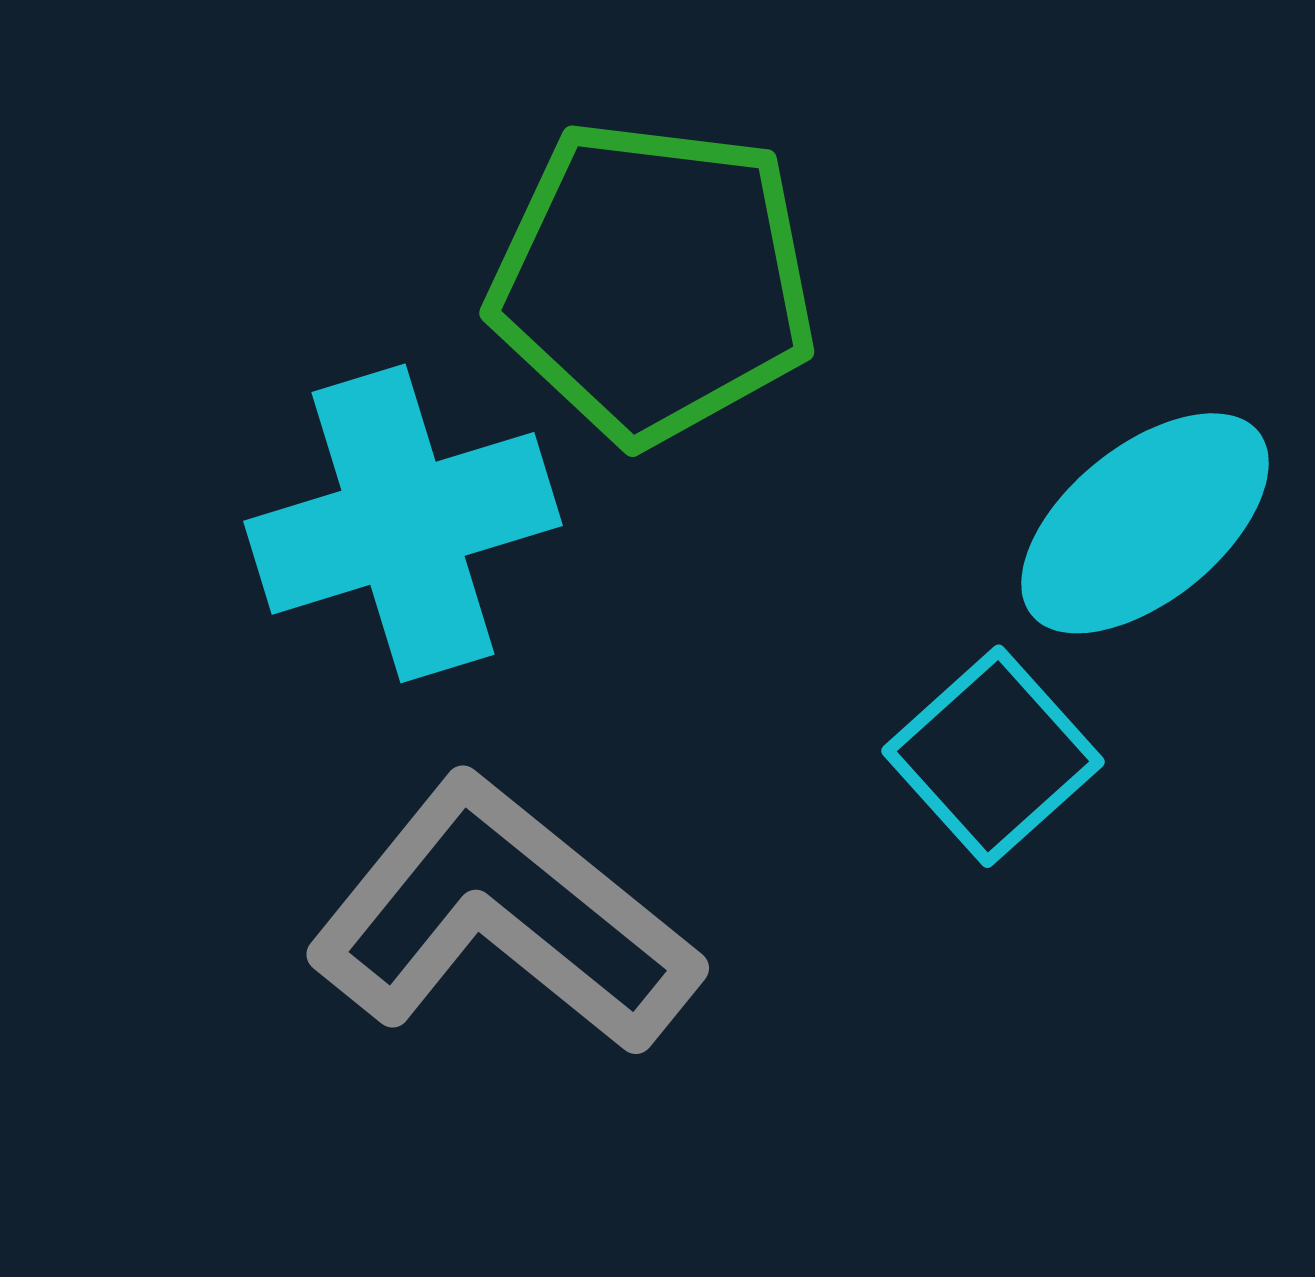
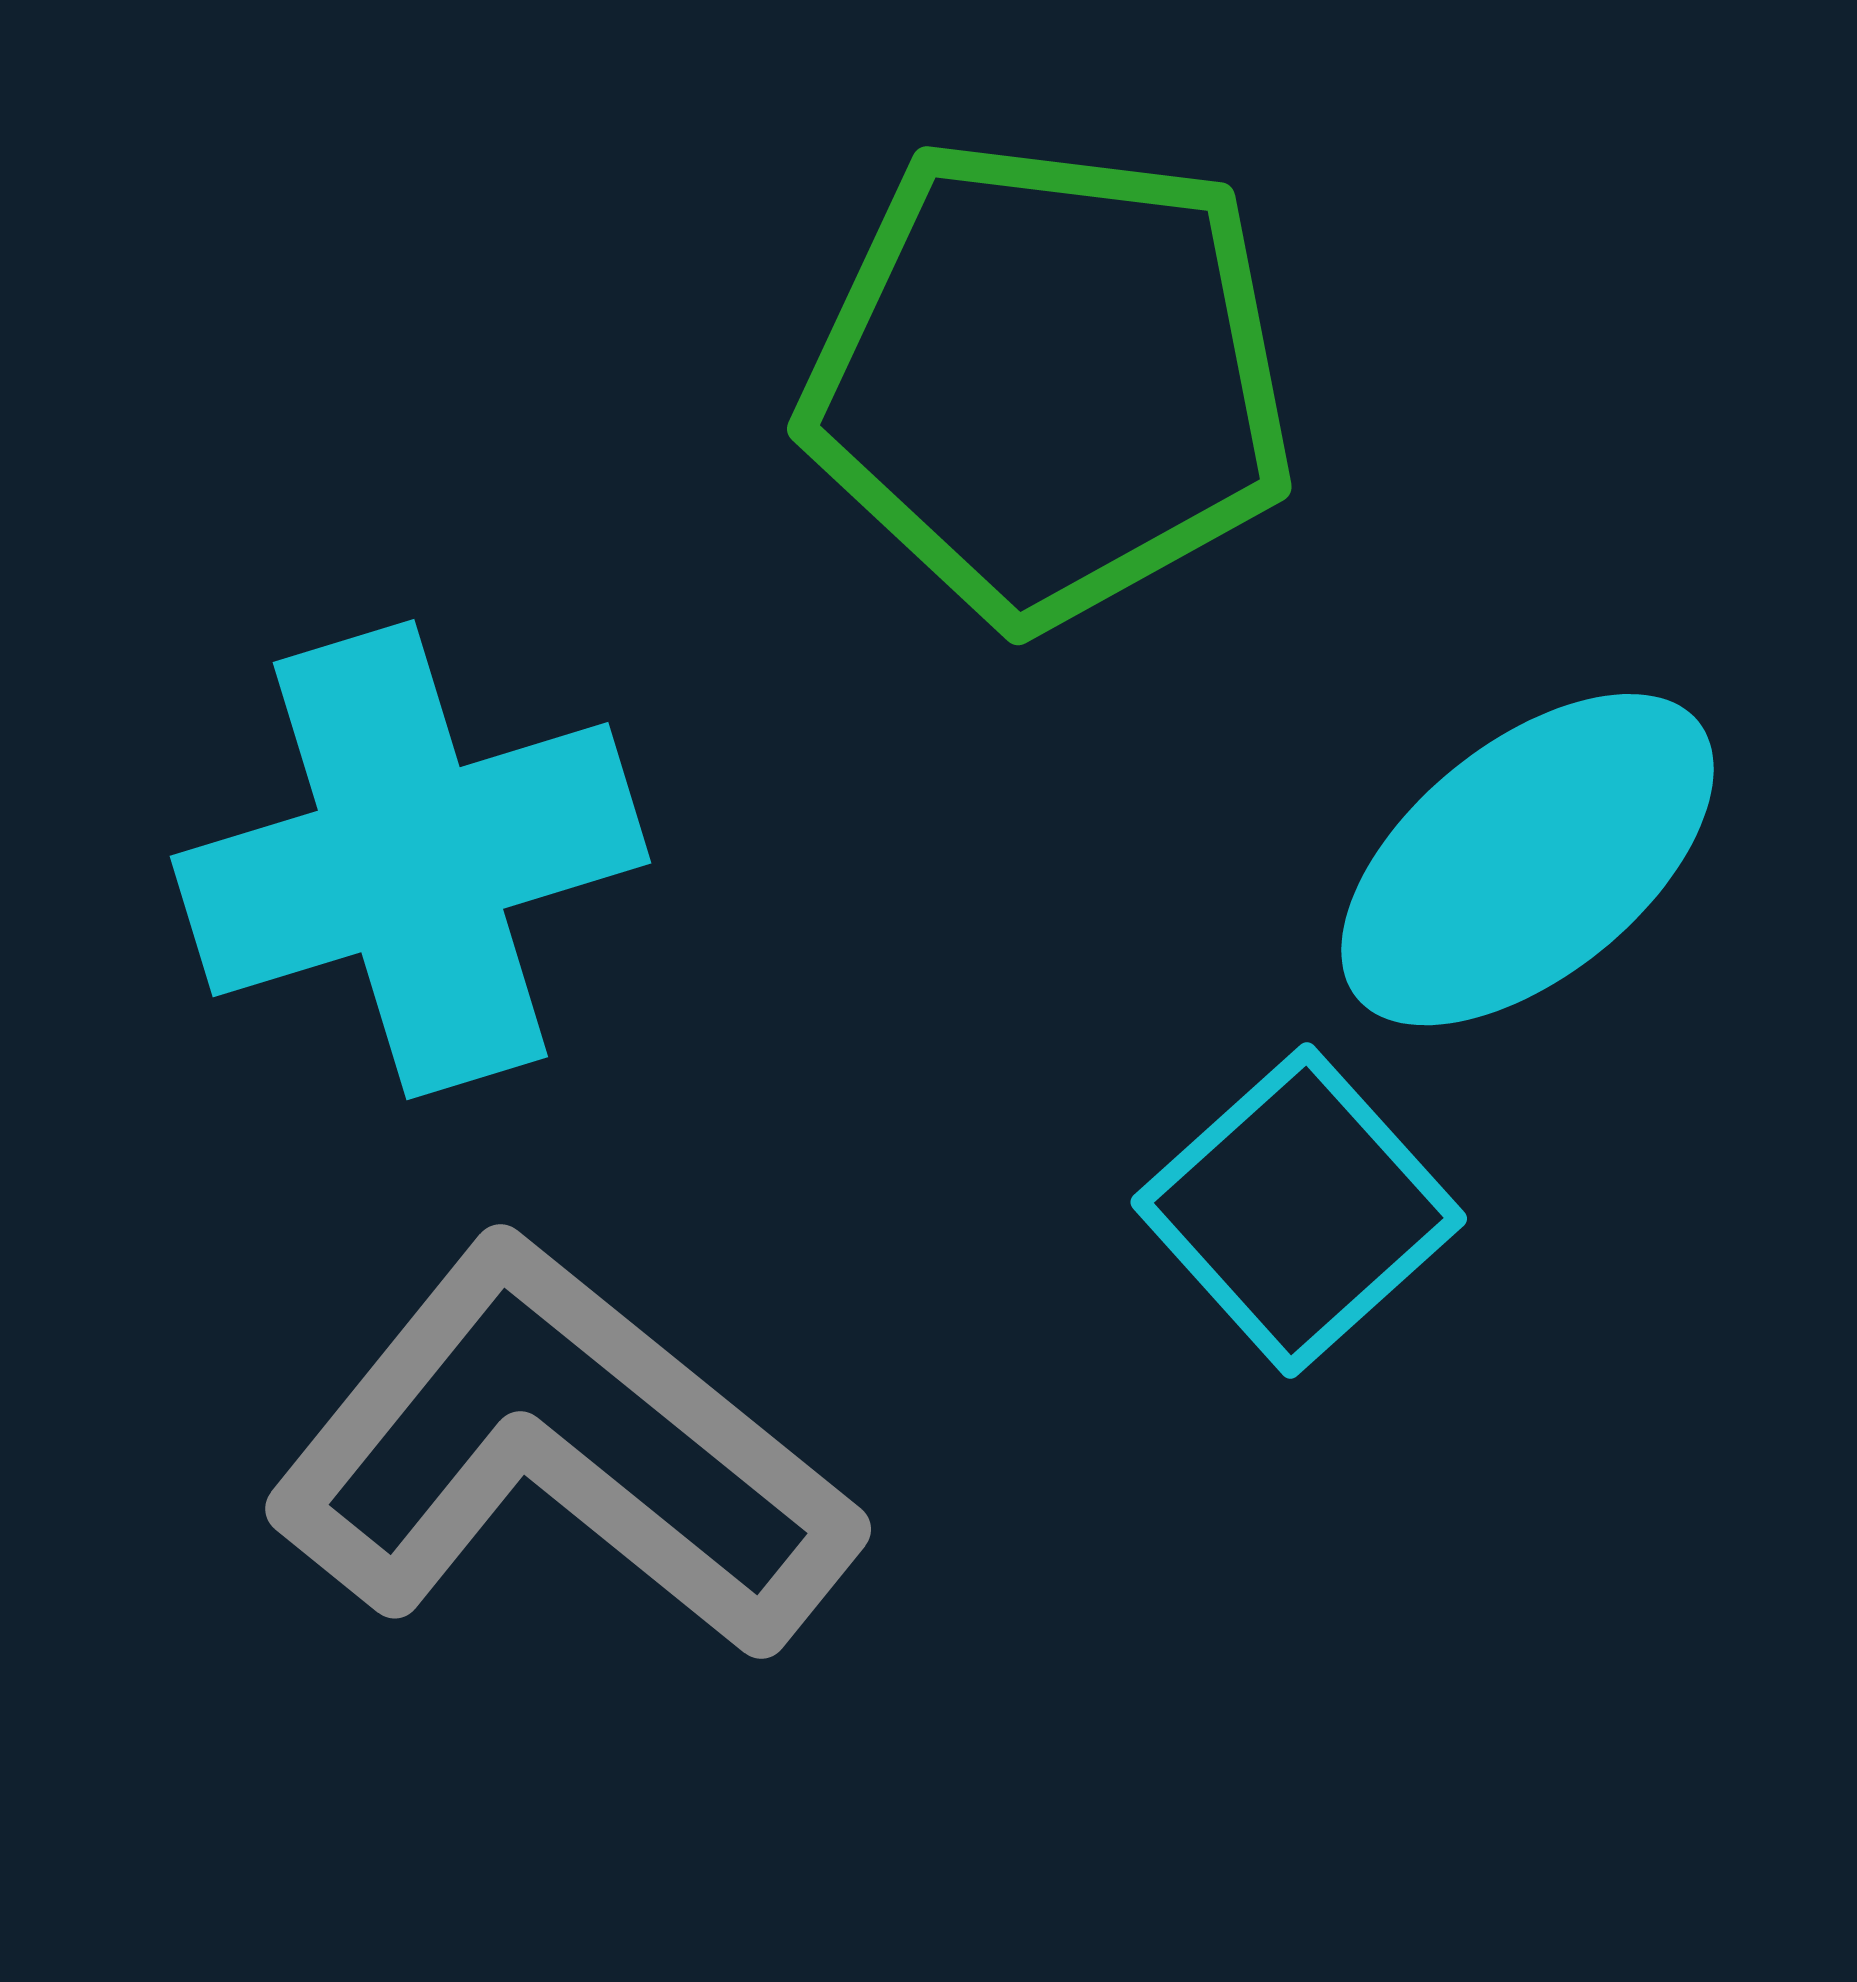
green pentagon: (653, 281) -> (1049, 381), moved

